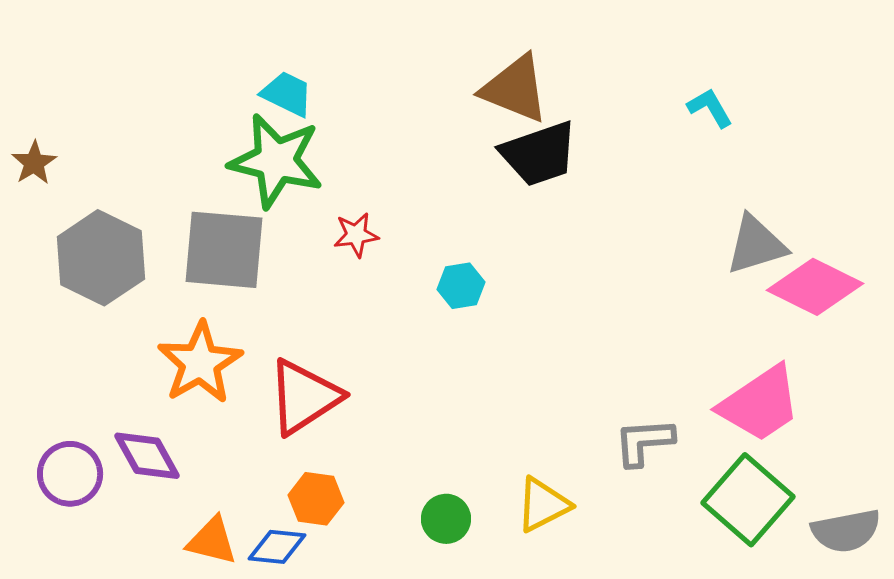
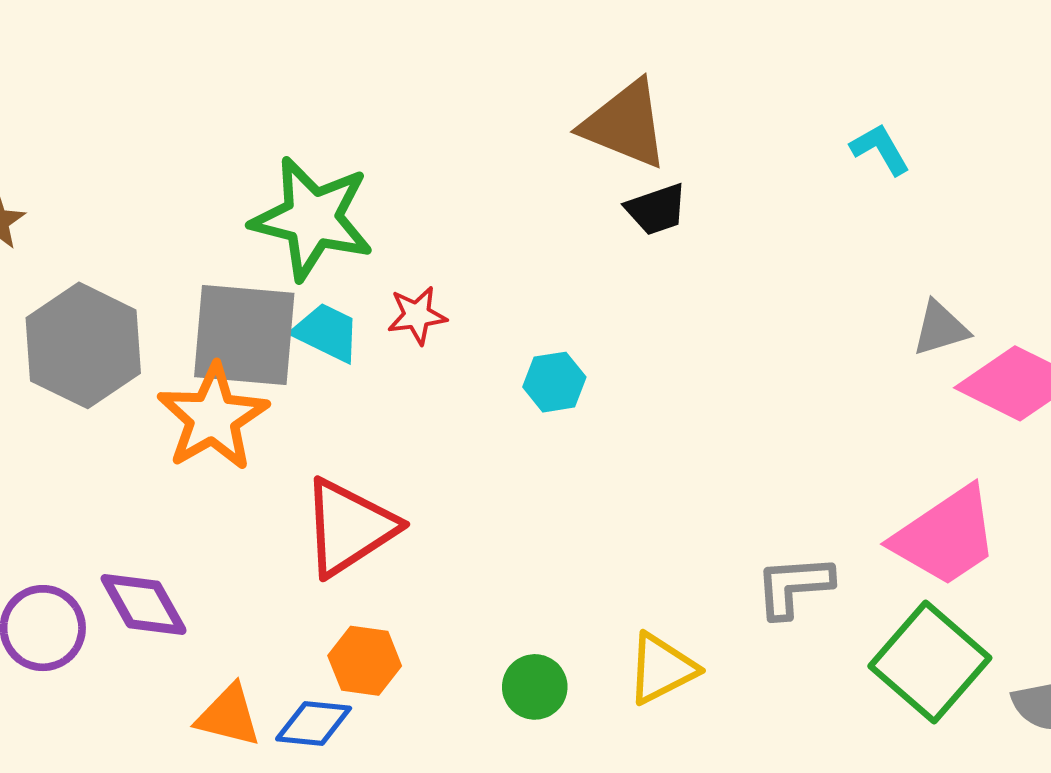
cyan trapezoid: (287, 94) -> (327, 332), moved
black trapezoid: (539, 154) -> (656, 209), size x0.6
gray triangle: (756, 245) -> (940, 328), size x0.7
orange star: (200, 363) -> (213, 417), moved

